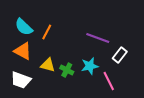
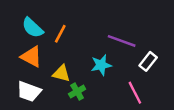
cyan star: (90, 66) -> (101, 65), moved
green cross: (67, 70) -> (77, 92), moved, turned 32

